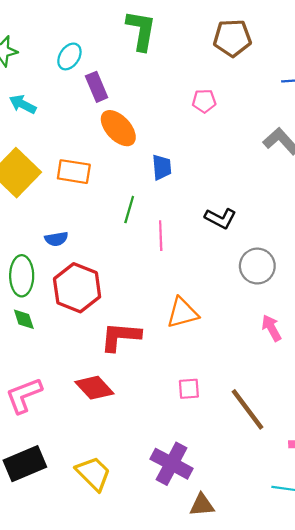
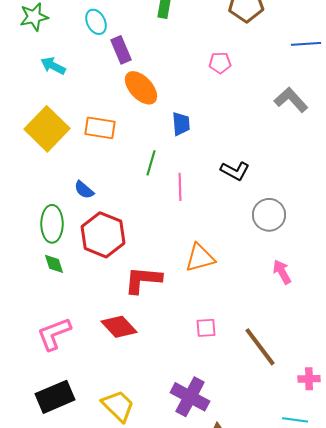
cyan ellipse: (69, 56) -> (96, 22), turned -60
blue semicircle: (56, 239) -> (84, 190), turned 50

